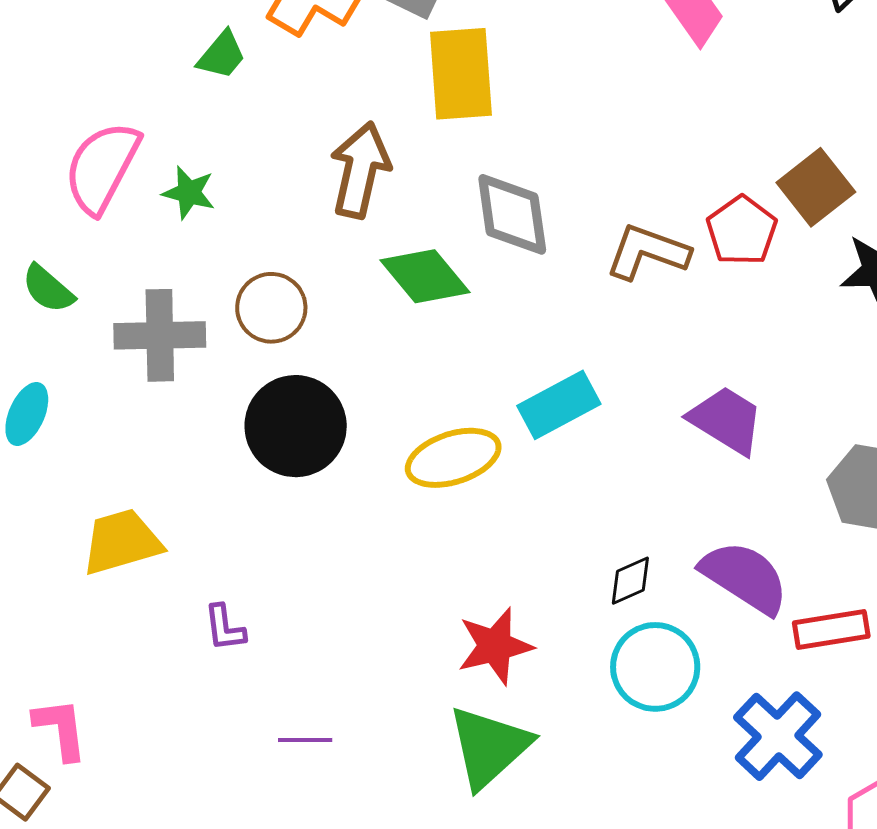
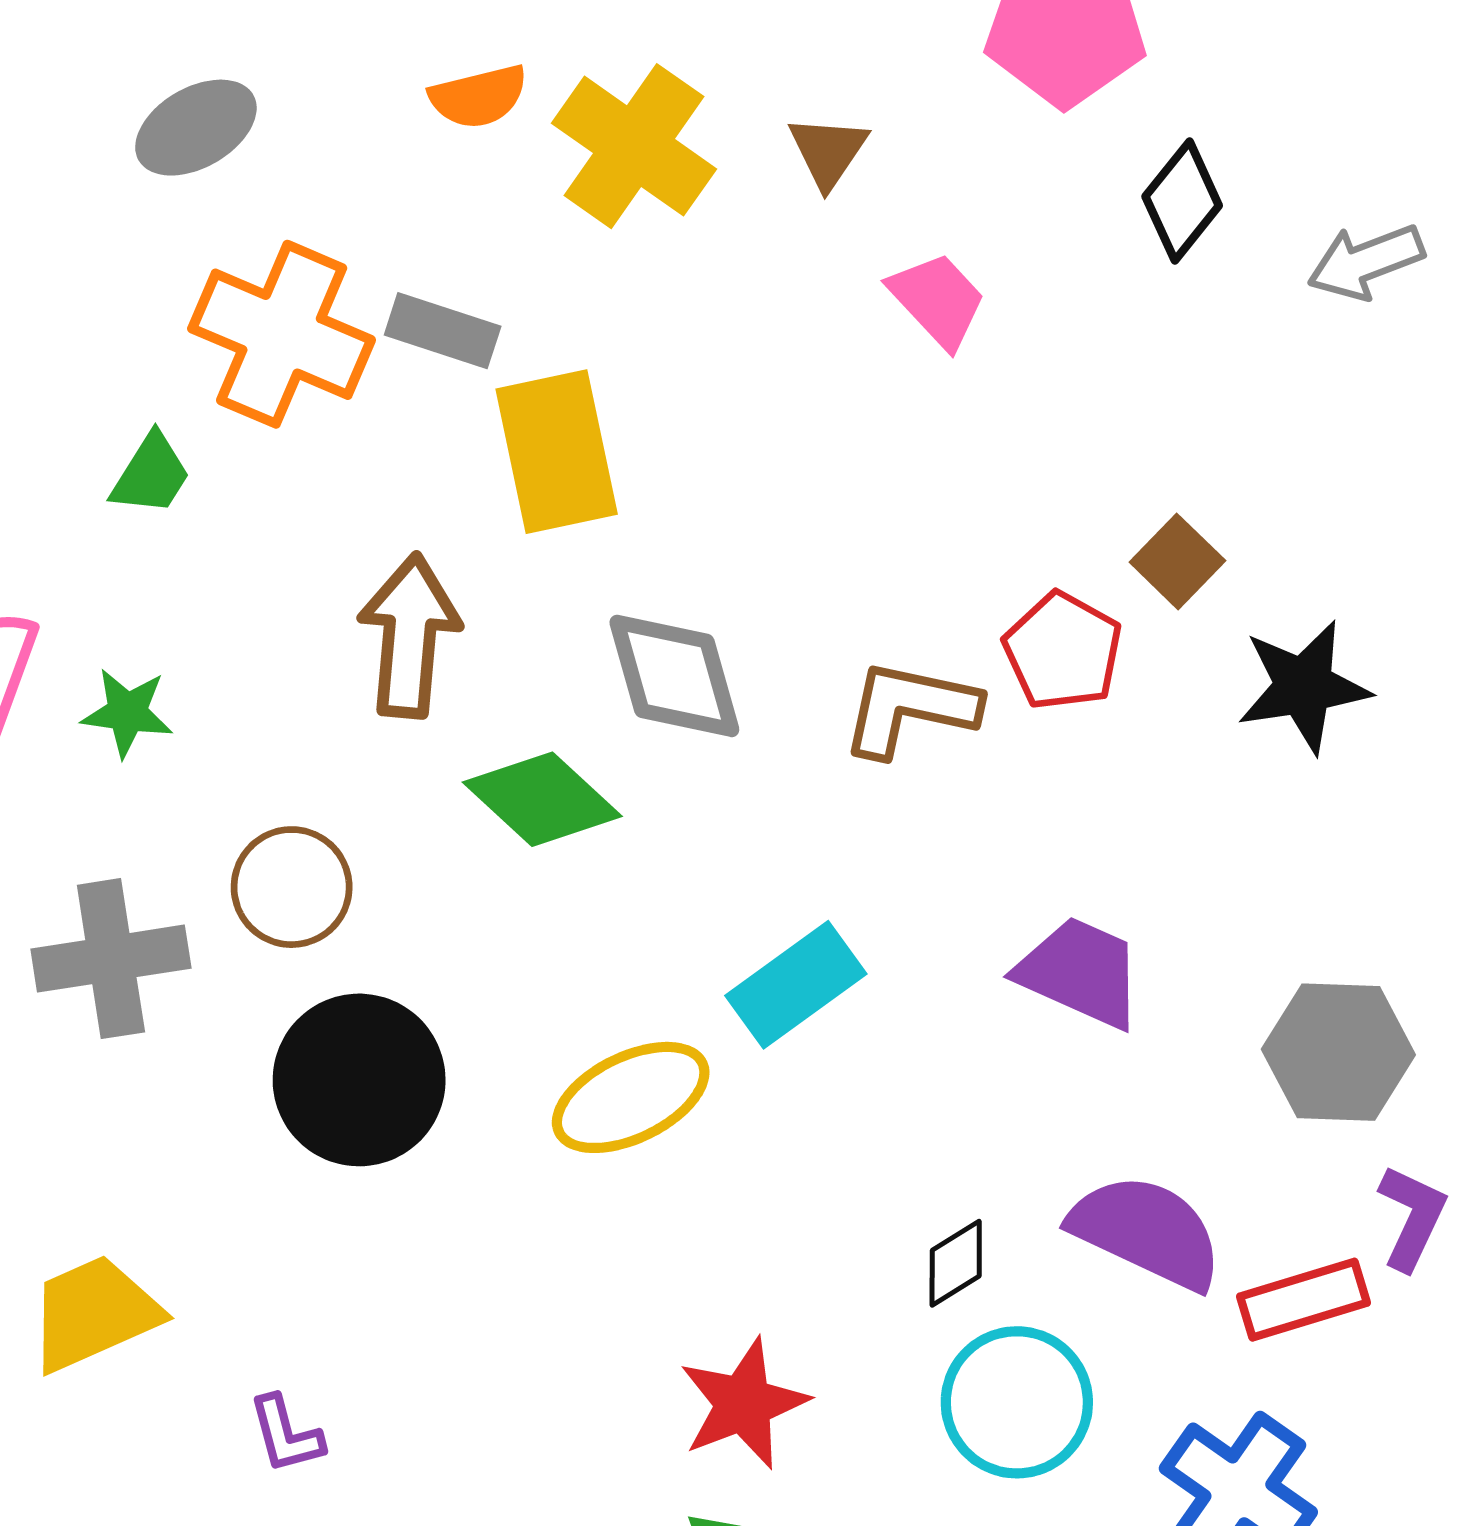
brown square: (816, 187) -> (1177, 561), size x0.7

